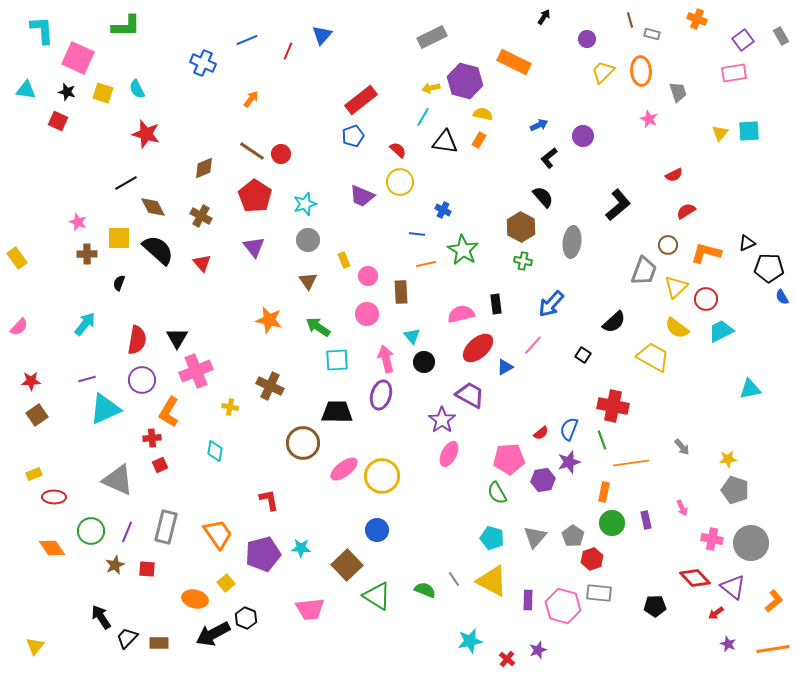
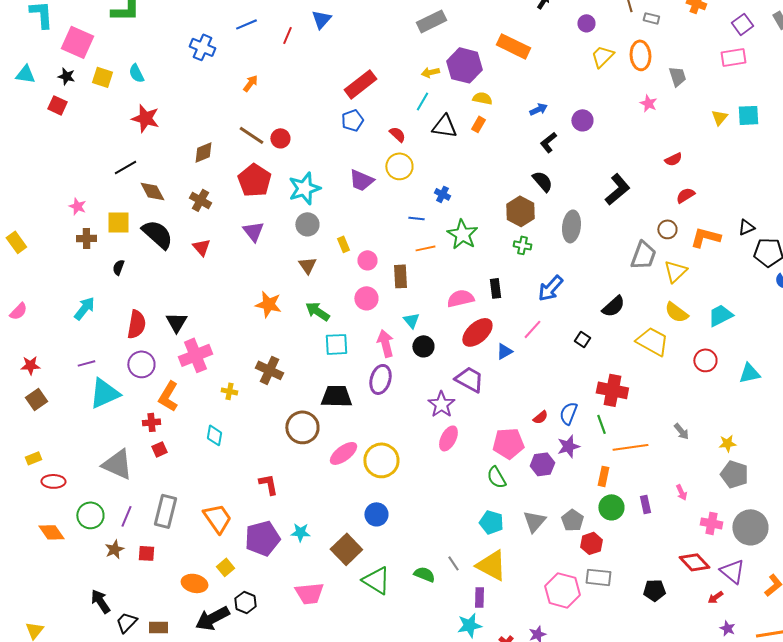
cyan star: (305, 204) -> (304, 188), size x1.4
red circle: (706, 299) -> (705, 360), moved
purple rectangle: (528, 600) -> (479, 597), moved

